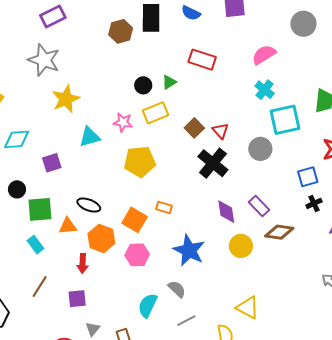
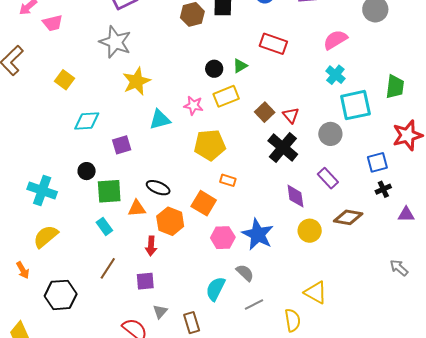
purple rectangle: (259, 206) -> (328, 178), moved
orange rectangle: (164, 208) -> (228, 180), moved
pink hexagon: (137, 255) -> (223, 238), moved

